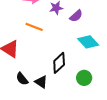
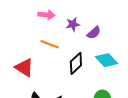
black diamond: (59, 63) -> (76, 63), moved

